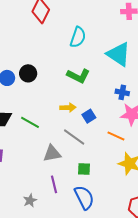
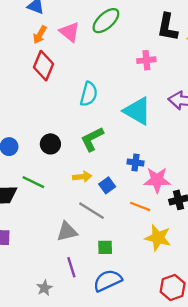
black circle: (28, 73) -> (50, 144), moved
green L-shape: (78, 76) -> (92, 139), turned 130
blue cross: (122, 92) -> (135, 162), moved
green line: (30, 122) -> (33, 182), moved
blue semicircle: (84, 198) -> (108, 281), turned -85

